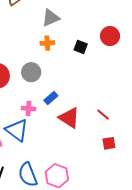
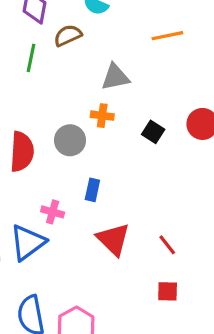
gray circle: (31, 72) -> (70, 140), moved
blue rectangle: (51, 98) -> (92, 190), moved, turned -48
blue triangle: (17, 130) -> (28, 242), turned 35

